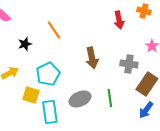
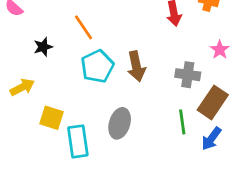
cyan pentagon: (48, 74) -> (97, 66), moved
green line: (110, 98) -> (182, 122), moved
gray ellipse: (80, 99) -> (120, 123), turned -50

